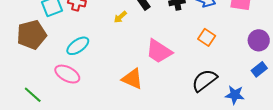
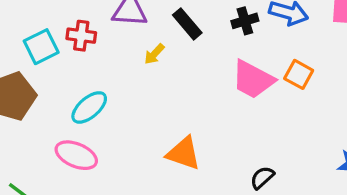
pink trapezoid: (159, 51) -> (253, 79), moved
black semicircle: (204, 80) -> (262, 178), moved, size x0.6

